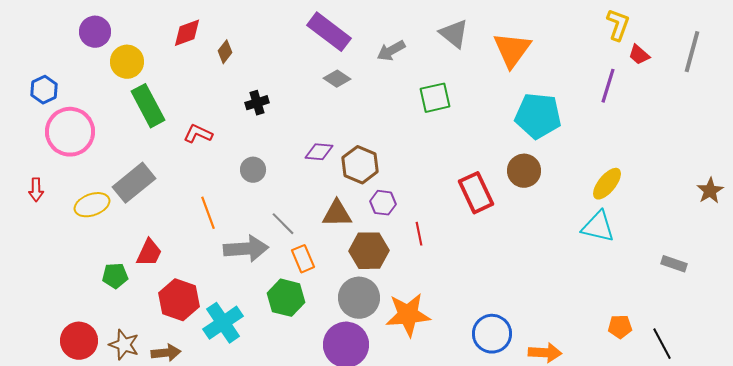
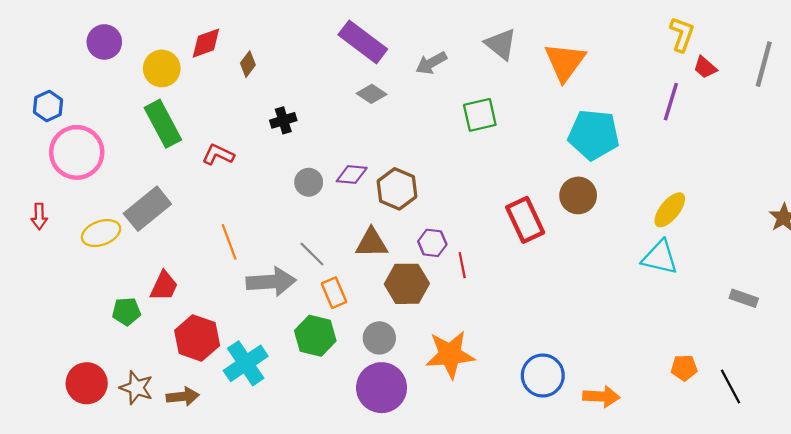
yellow circle: (127, 62) -> (162, 68), moved
gray circle: (253, 170) -> (309, 182), moved
purple hexagon: (383, 203) -> (432, 243), moved
gray circle: (359, 298) -> (379, 338), moved, size x0.7

